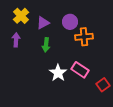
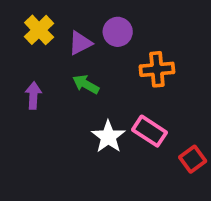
purple circle: (70, 22) -> (118, 32), moved
purple arrow: (16, 40) -> (33, 96), moved
green arrow: (46, 45) -> (86, 84), turned 112

